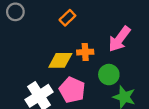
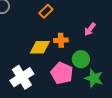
pink arrow: (119, 39) -> (90, 29), size x0.6
pink pentagon: (72, 90) -> (62, 73), moved

